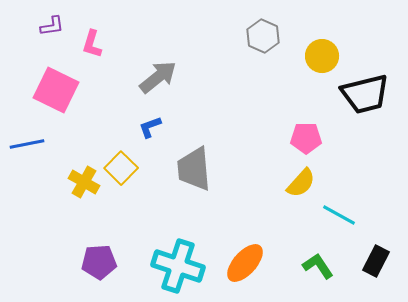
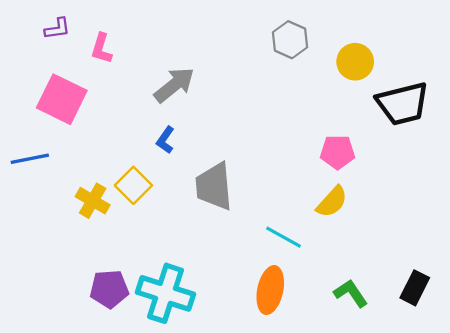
blue L-shape: (150, 127) -> (165, 140), turned -35
cyan line: (339, 215) -> (283, 237), moved
orange ellipse: (245, 263) -> (270, 290), turned -30
cyan cross: (178, 266) -> (165, 293), moved

